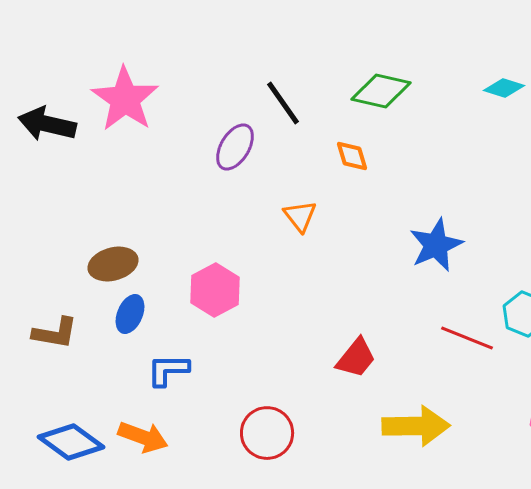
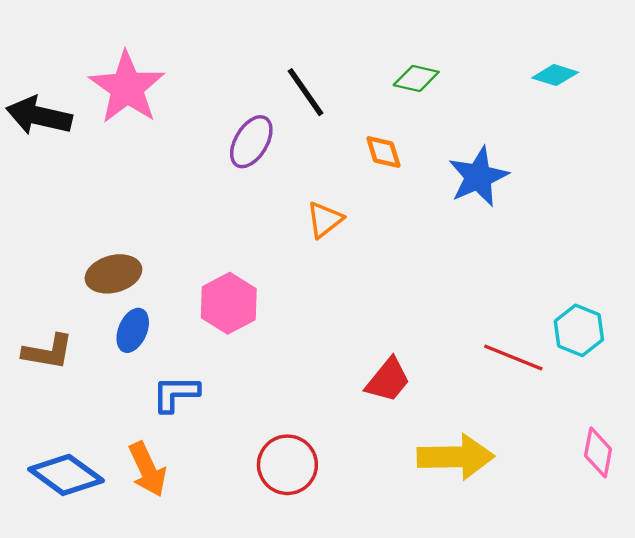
green diamond: (381, 91) -> (416, 78), size x0.7
orange triangle: (300, 216) -> (325, 220), turned 30
blue star: (436, 245) -> (478, 177), moved
orange arrow: (143, 437) -> (147, 469), turned 45

